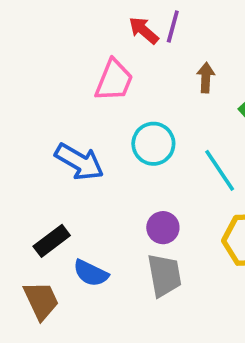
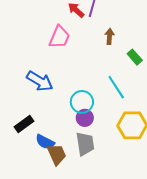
cyan circle: (153, 144) -> (82, 102), moved
brown trapezoid: (41, 301) -> (57, 154), moved

